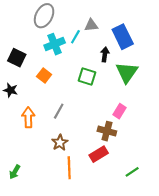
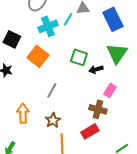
black arrow: (105, 55) -> (96, 69), moved, turned -112
orange square: (44, 75) -> (38, 56), size x1.5
orange arrow: (28, 117) -> (23, 113), moved

